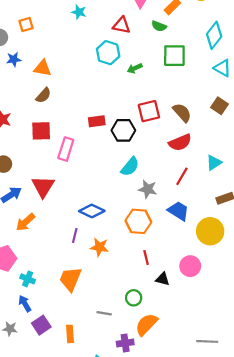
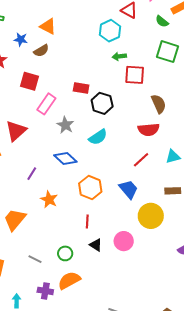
blue star: (14, 59) -> (21, 39), moved
green arrow: (135, 68) -> (119, 56), moved
red square: (149, 111) -> (135, 75), moved
gray star: (148, 189) -> (65, 125), moved
blue diamond: (92, 211) -> (65, 158), moved
purple line: (75, 235) -> (32, 174), moved

